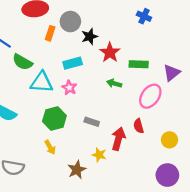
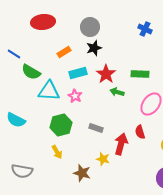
gray circle: (70, 22) -> (90, 27), moved
orange rectangle: (50, 33) -> (64, 52), moved, turned 40
red star: (110, 52) -> (106, 74), moved
brown star: (77, 170) -> (82, 173), turned -30

